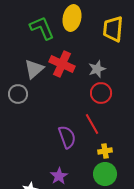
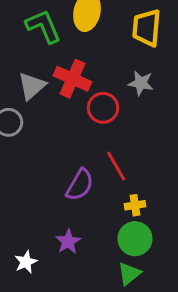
gray star: (97, 69) -> (141, 83), moved, turned 30
red circle: (101, 93) -> (103, 108), moved
purple semicircle: (67, 137) -> (80, 185), turned 50

